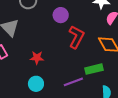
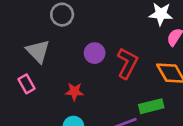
purple circle: (61, 15) -> (95, 53), moved

